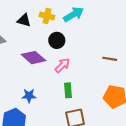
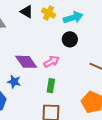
black circle: (57, 40) -> (70, 39), moved
purple diamond: (33, 58) -> (26, 62), moved

